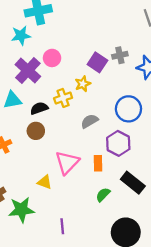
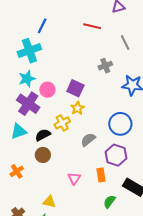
cyan star: (21, 35) -> (27, 79), moved
gray cross: (120, 55) -> (105, 66), moved
purple square: (97, 62) -> (75, 88), moved
pink triangle: (67, 163) -> (74, 178), size x0.6
yellow triangle: (45, 182) -> (49, 202), moved

